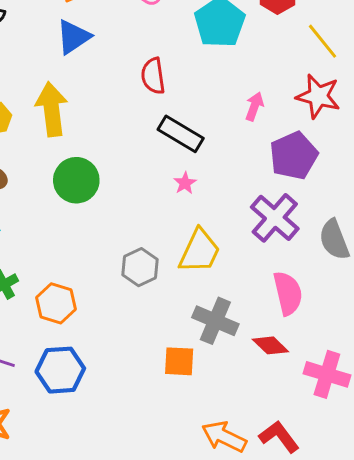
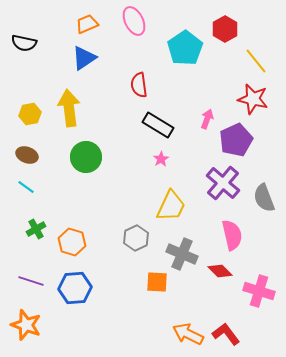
pink arrow: (254, 106) -> (207, 119), moved
gray hexagon: (140, 267) -> (136, 238), moved

